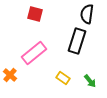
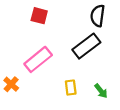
black rectangle: (77, 41) -> (86, 46), turned 35
yellow rectangle: (63, 78) -> (71, 88), turned 48

